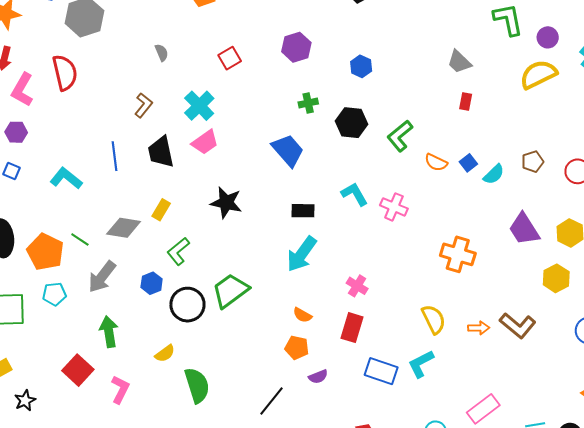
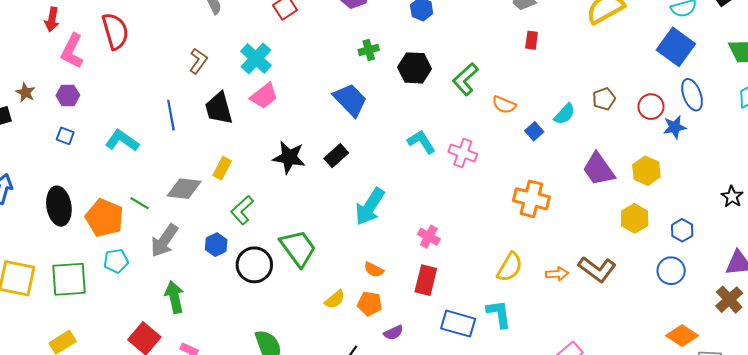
blue square: (468, 163) -> (534, 131), moved
black rectangle: (303, 211) -> (336, 156), moved, turned -40
green trapezoid: (230, 291) -> (298, 248), turned 93
yellow semicircle: (434, 319) -> (510, 267), turned 60
yellow semicircle: (165, 353) -> (335, 299), moved
cyan L-shape: (421, 364) -> (499, 314), turned 112

